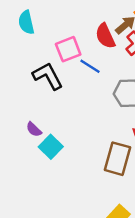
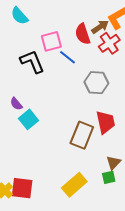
cyan semicircle: (26, 22) -> (20, 16), turned -36

